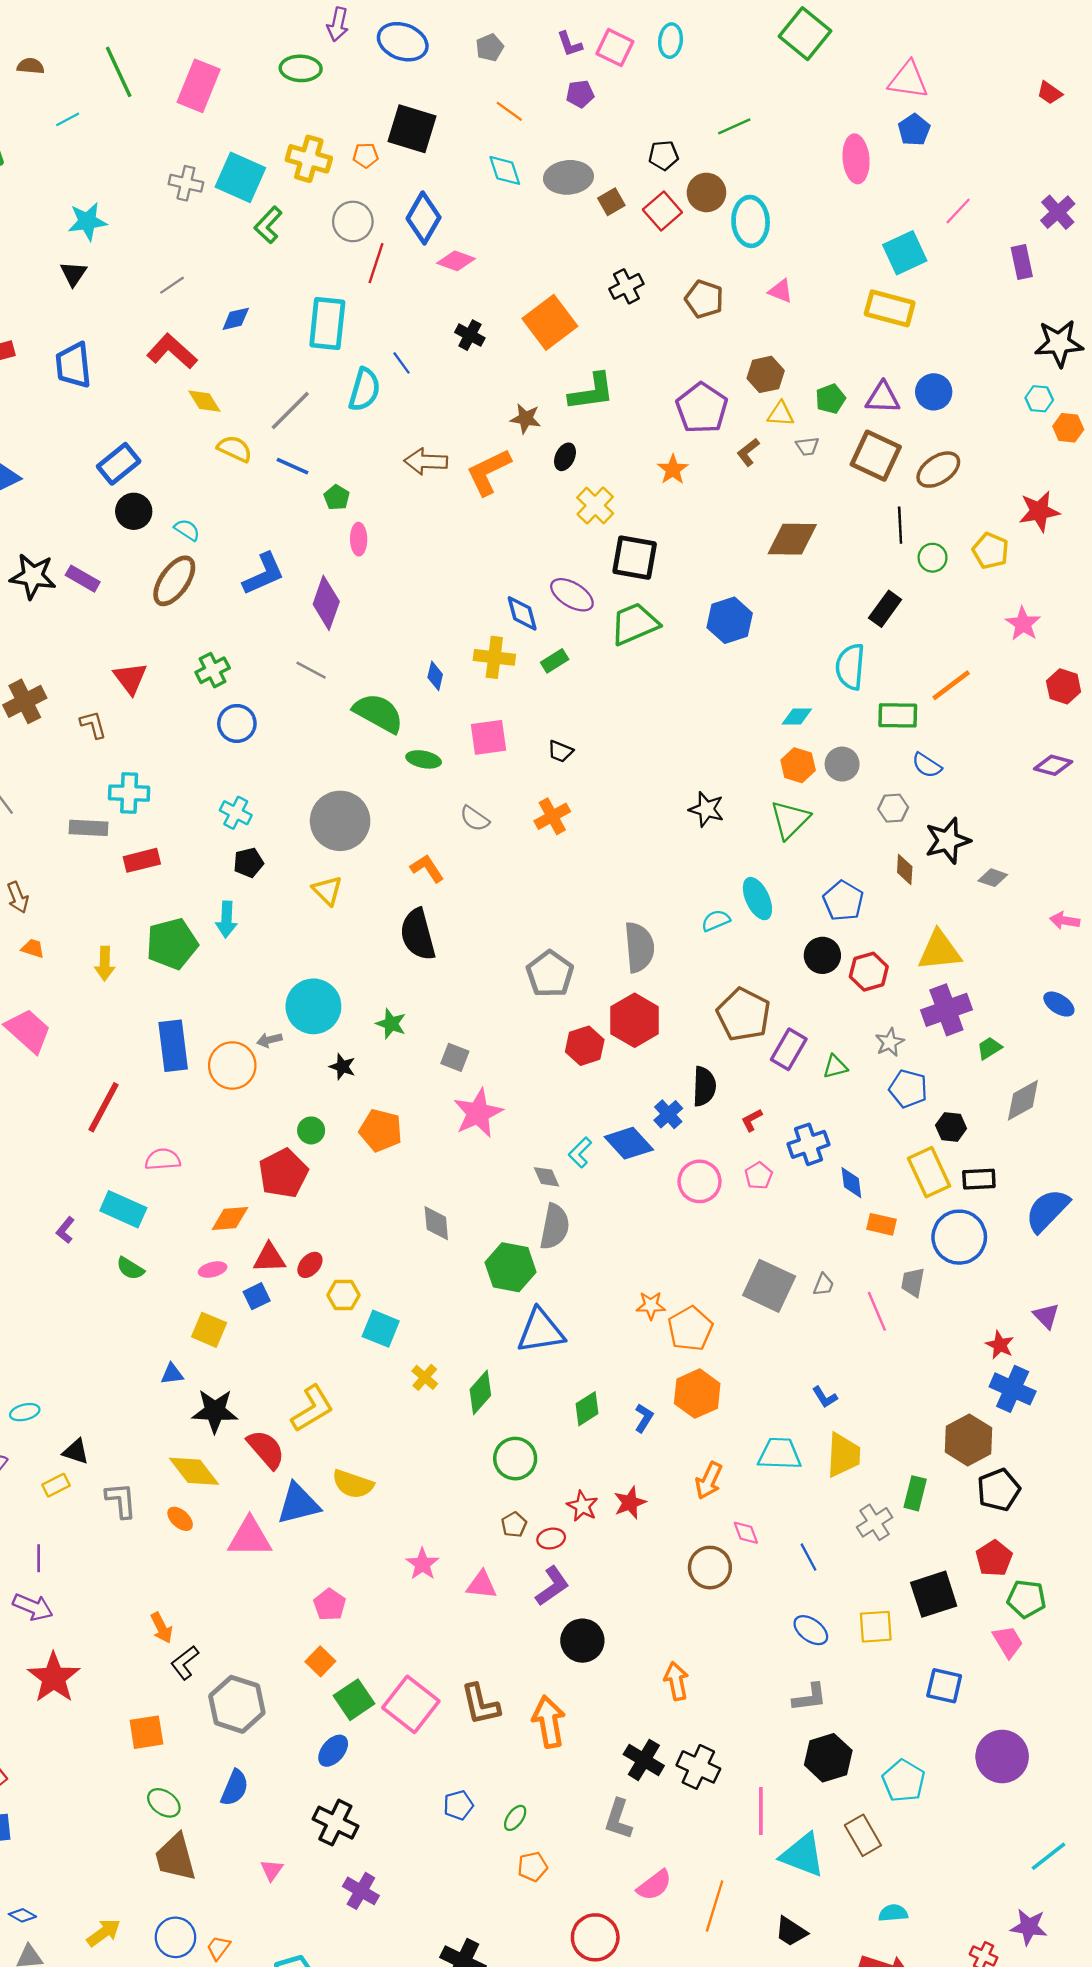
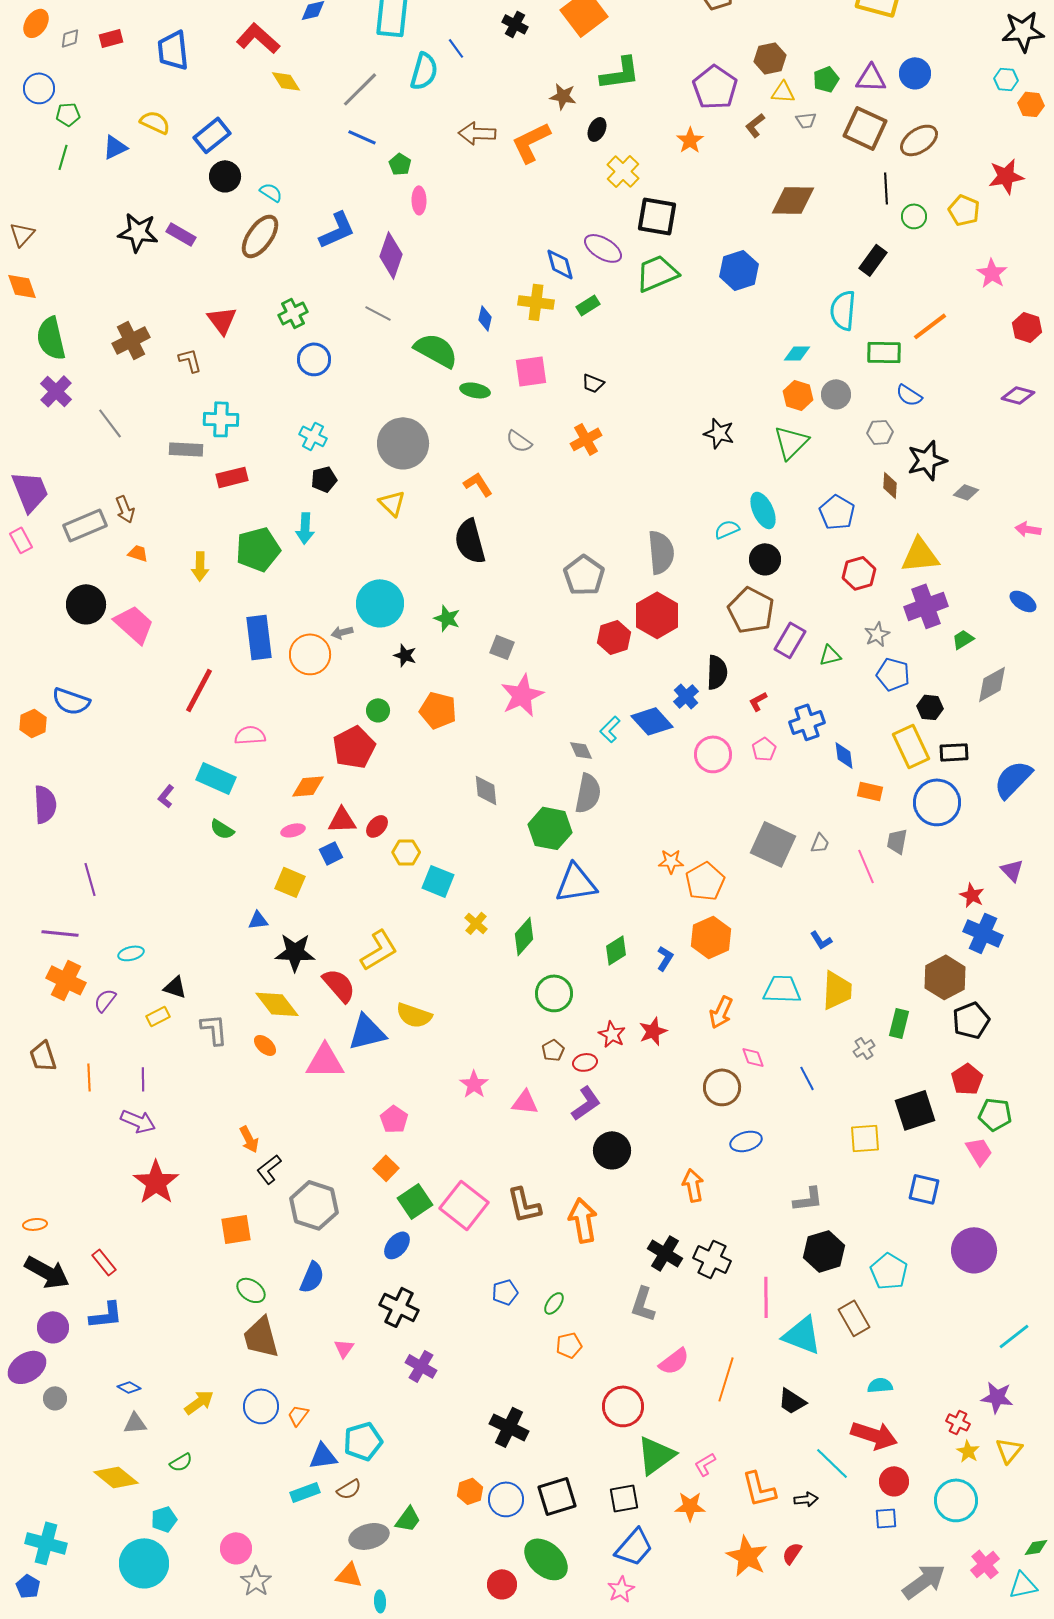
yellow semicircle: (235, 449) -> (155, 122), moved
black circle: (822, 955) -> (765, 559), moved
gray cross: (875, 1522) -> (864, 1048), size x0.7
blue ellipse: (811, 1630) -> (746, 1141), moved, turned -52

